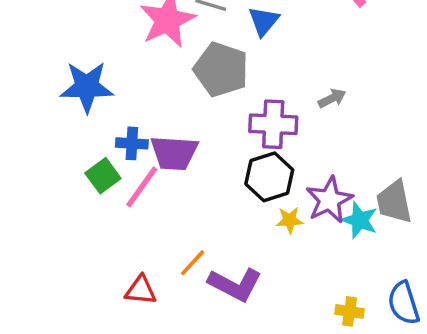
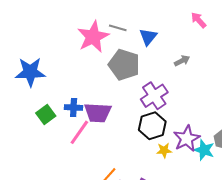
blue star: (87, 87) -> (30, 72), moved
gray arrow: (332, 98) -> (182, 61), moved
purple cross: (273, 124) -> (154, 96), turned -36
green square: (103, 176) -> (46, 114), moved

